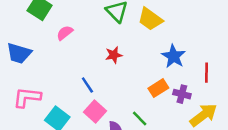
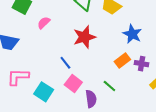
red star: (114, 55) -> (84, 37), size x1.6

